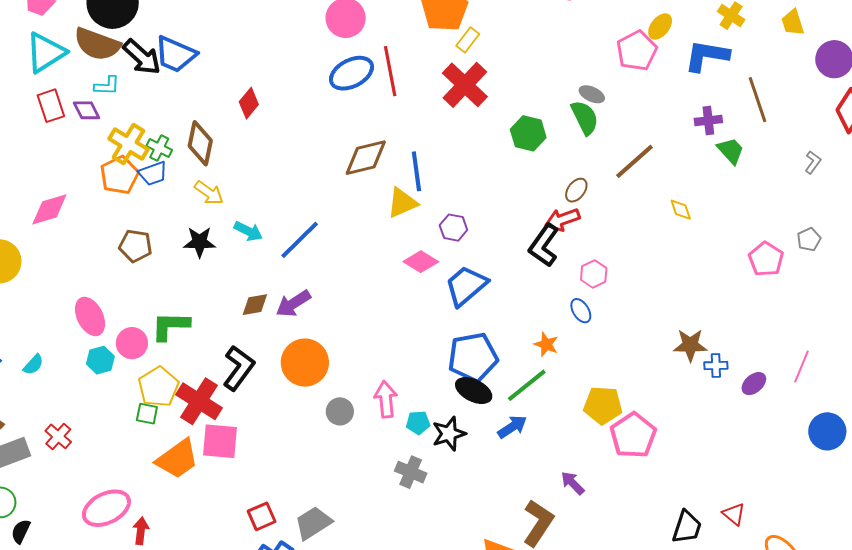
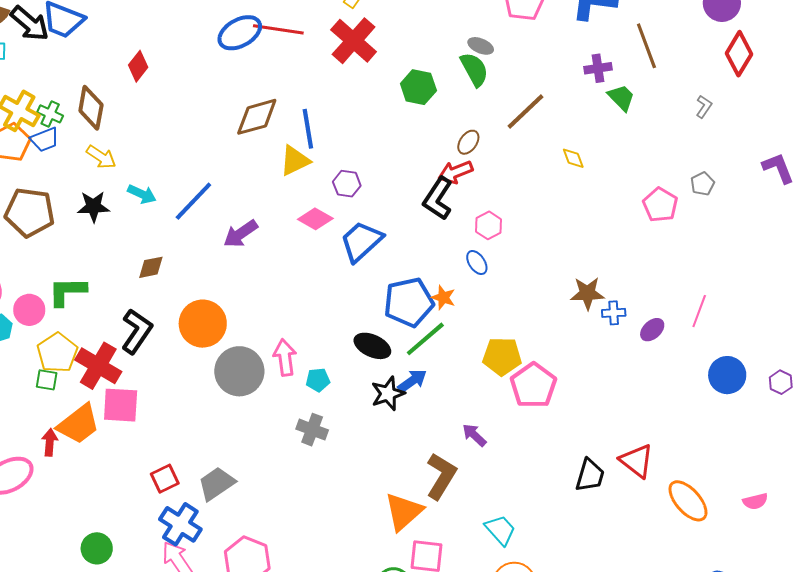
red line: (390, 71) -> (278, 29), turned -69
brown pentagon: (135, 246) -> (30, 212), size x1.5
purple arrow: (293, 304) -> (241, 234), moved
blue pentagon: (473, 357) -> (409, 302), moved
gray circle: (340, 411) -> (239, 371), size x1.8
black star: (449, 434) -> (388, 394), moved
red triangle: (734, 514) -> (637, 461), size x1.5
red arrow: (141, 531) -> (50, 442), moved

